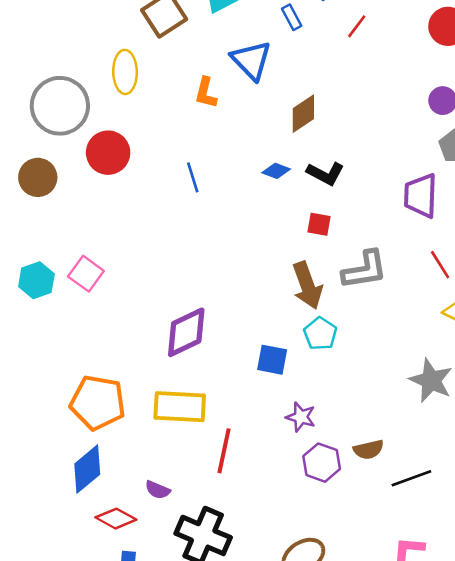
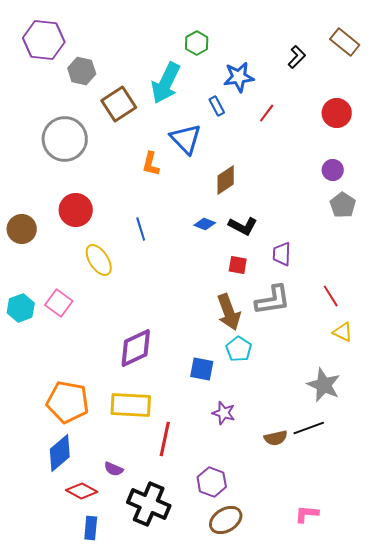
yellow ellipse: (125, 72) -> (99, 260), moved, turned -32
gray circle: (60, 106) -> (65, 139), moved
purple trapezoid: (421, 196) -> (282, 254), moved, size x0.7
purple hexagon: (322, 463) -> (212, 482), moved
black line: (411, 478) -> (309, 428), moved

